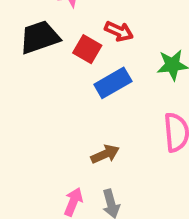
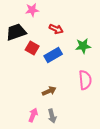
red square: (87, 49) -> (32, 48), moved

